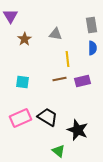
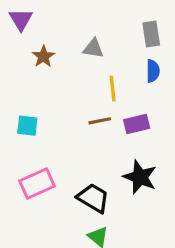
cyan square: (22, 82) -> (27, 126), moved
black trapezoid: (48, 117) -> (93, 198), moved
black star: (78, 130) -> (140, 177), moved

